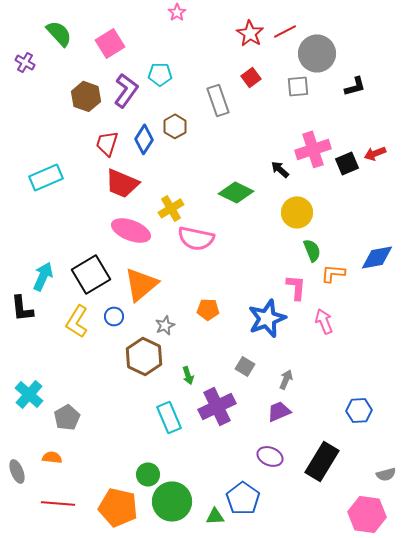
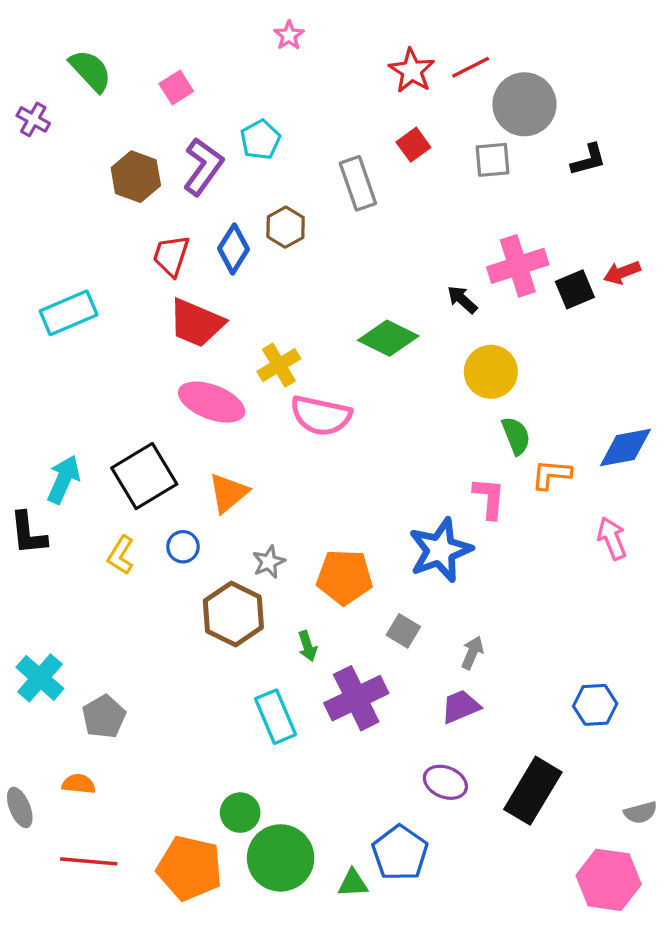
pink square: (110, 43) -> (176, 87), size x0.7
cyan pentagon: (160, 74) -> (260, 140), turned -30
orange triangle: (141, 284) -> (228, 493), size x0.7
orange pentagon: (208, 309) -> (344, 577), moved, size x1.5
yellow L-shape: (77, 321) -> (121, 555), size x0.7
pink arrow: (324, 321) -> (612, 538), moved

